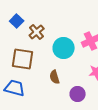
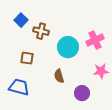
brown cross: (37, 32) -> (41, 31), turned -35
brown square: (23, 59) -> (27, 58), size x0.6

